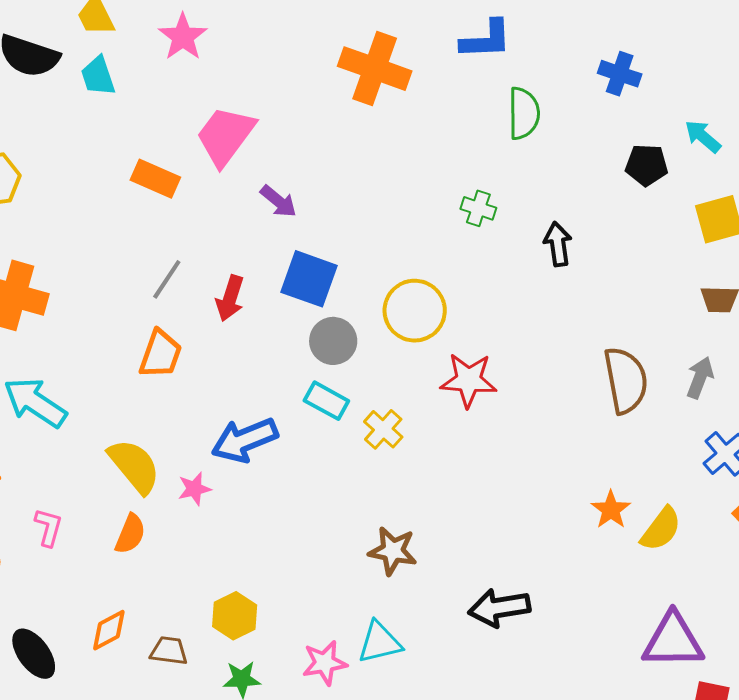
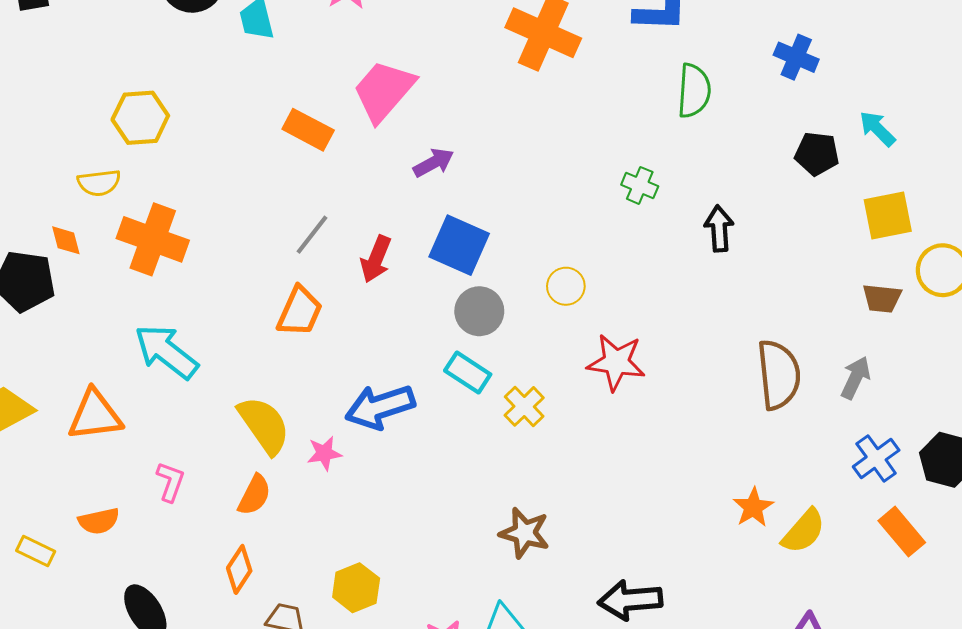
purple arrow: (278, 201) -> (434, 163), turned -72
yellow circle: (415, 311) -> (566, 286), size x0.6
orange diamond: (109, 630) -> (239, 569), moved, turned -33

